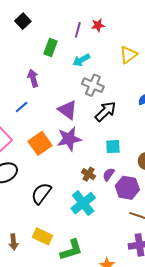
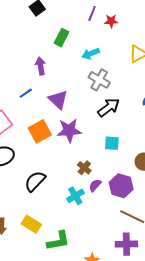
purple line: (78, 30) -> (92, 13), moved
purple triangle: (68, 110) -> (58, 100), moved
purple semicircle: (109, 174) -> (95, 185), moved
cyan cross: (83, 203) -> (75, 196), size x0.7

